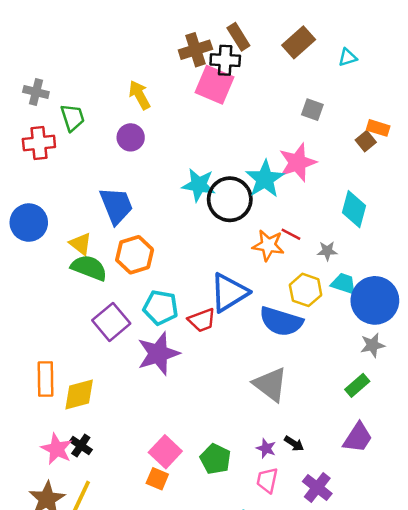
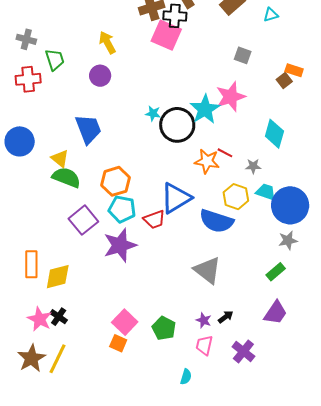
cyan star: (199, 185) -> (153, 113), size x0.6
orange hexagon: (135, 255) -> (116, 181), moved
black arrow: (294, 444) -> (226, 317), turned -70

